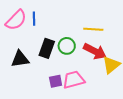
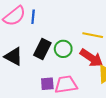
black triangle: (20, 59) -> (14, 56), turned 30

